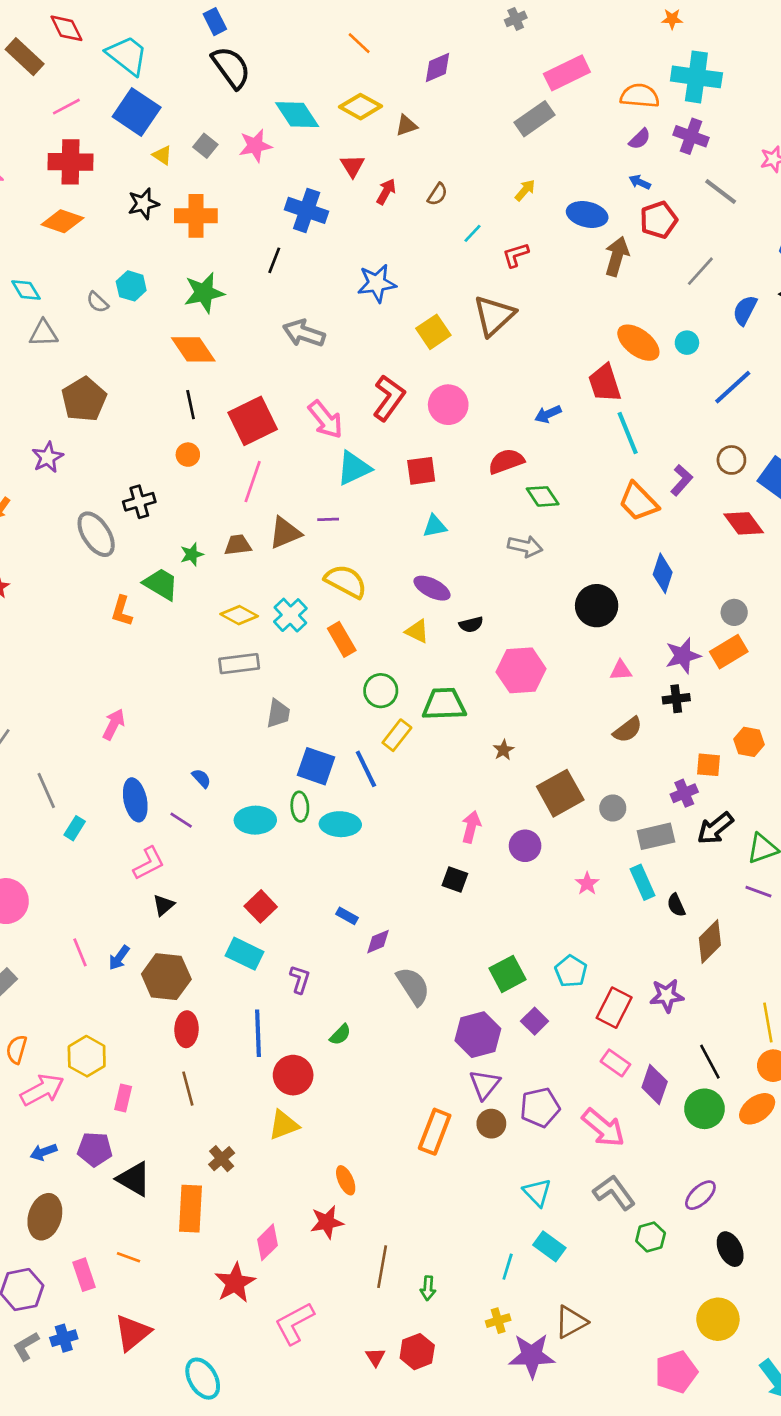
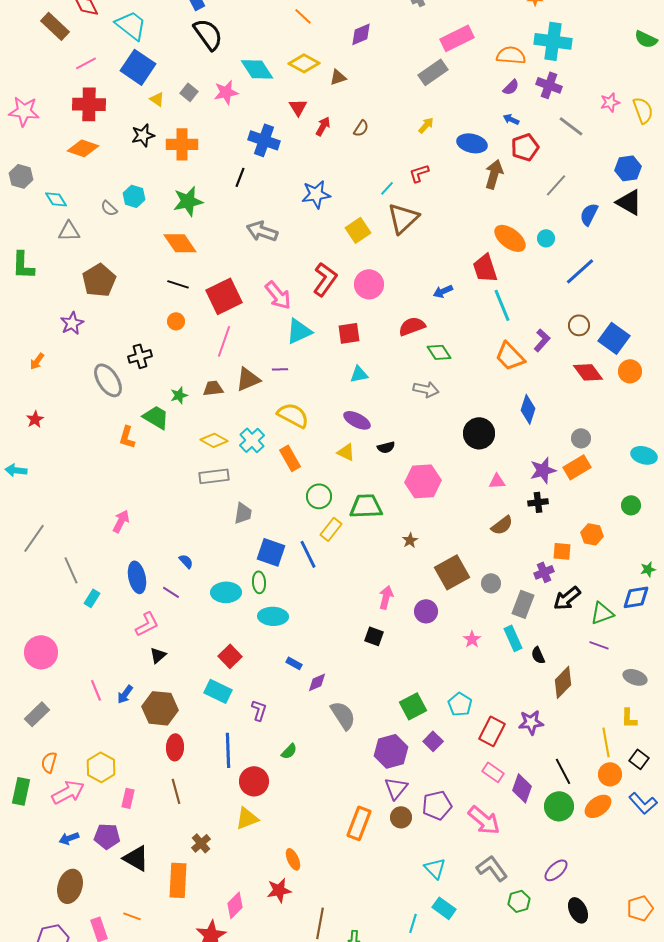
cyan line: (472, 233) -> (387, 188), moved
black line: (191, 405) -> (178, 284), turned -60
cyan ellipse: (340, 824) -> (273, 616), moved
gray rectangle: (656, 836) -> (523, 604), turned -56

